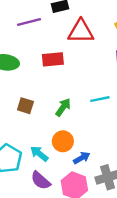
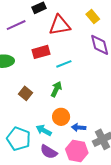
cyan line: (100, 99) -> (64, 64), moved
brown square: (25, 106) -> (26, 93), turned 32
blue arrow: (82, 158) -> (79, 128), turned -136

